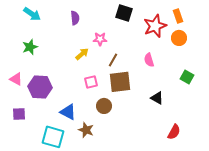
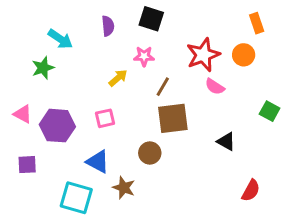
black square: (124, 13) -> (151, 19), moved
cyan arrow: (32, 14) -> (60, 39), moved
red star: (155, 26) -> (203, 55), moved
orange circle: (179, 38) -> (244, 55), moved
pink semicircle: (149, 60) -> (215, 87), turned -40
pink square: (91, 82) -> (105, 118), moved

